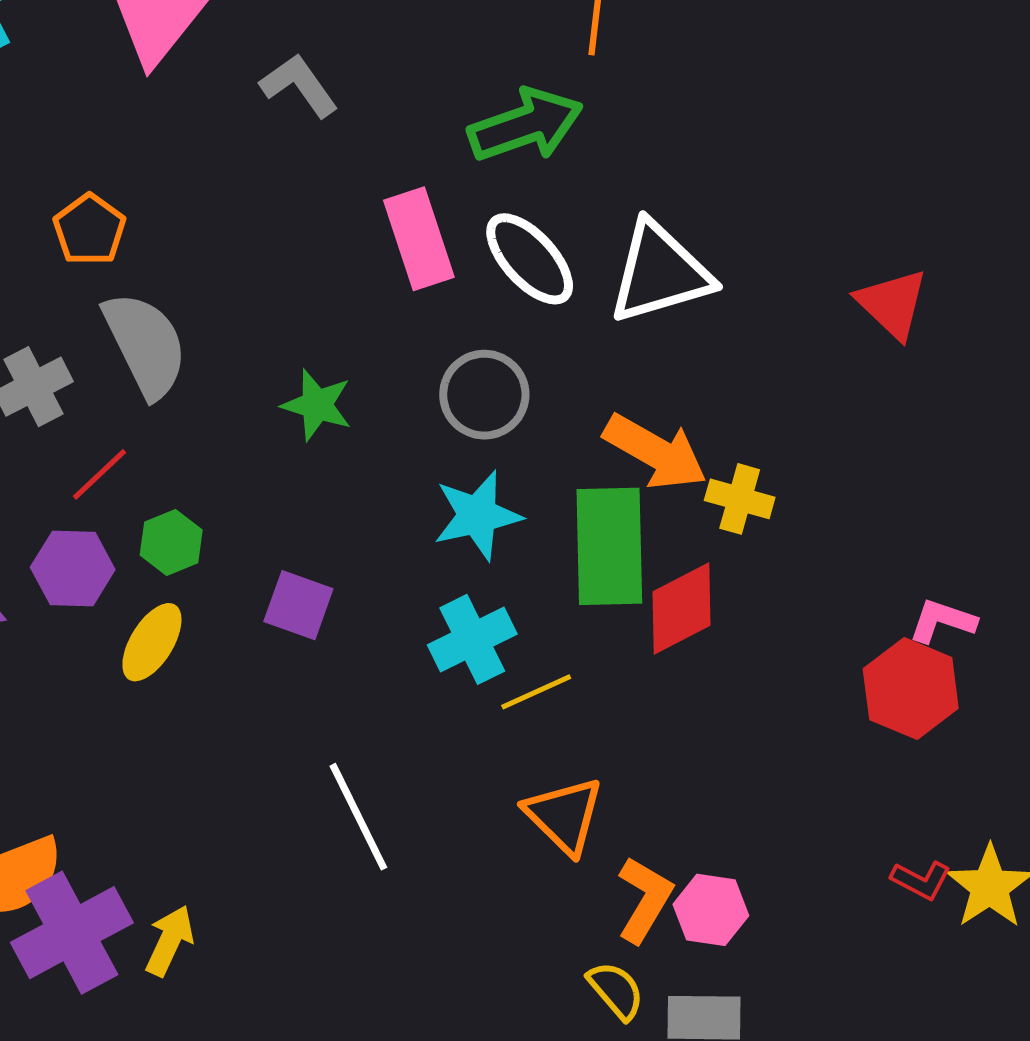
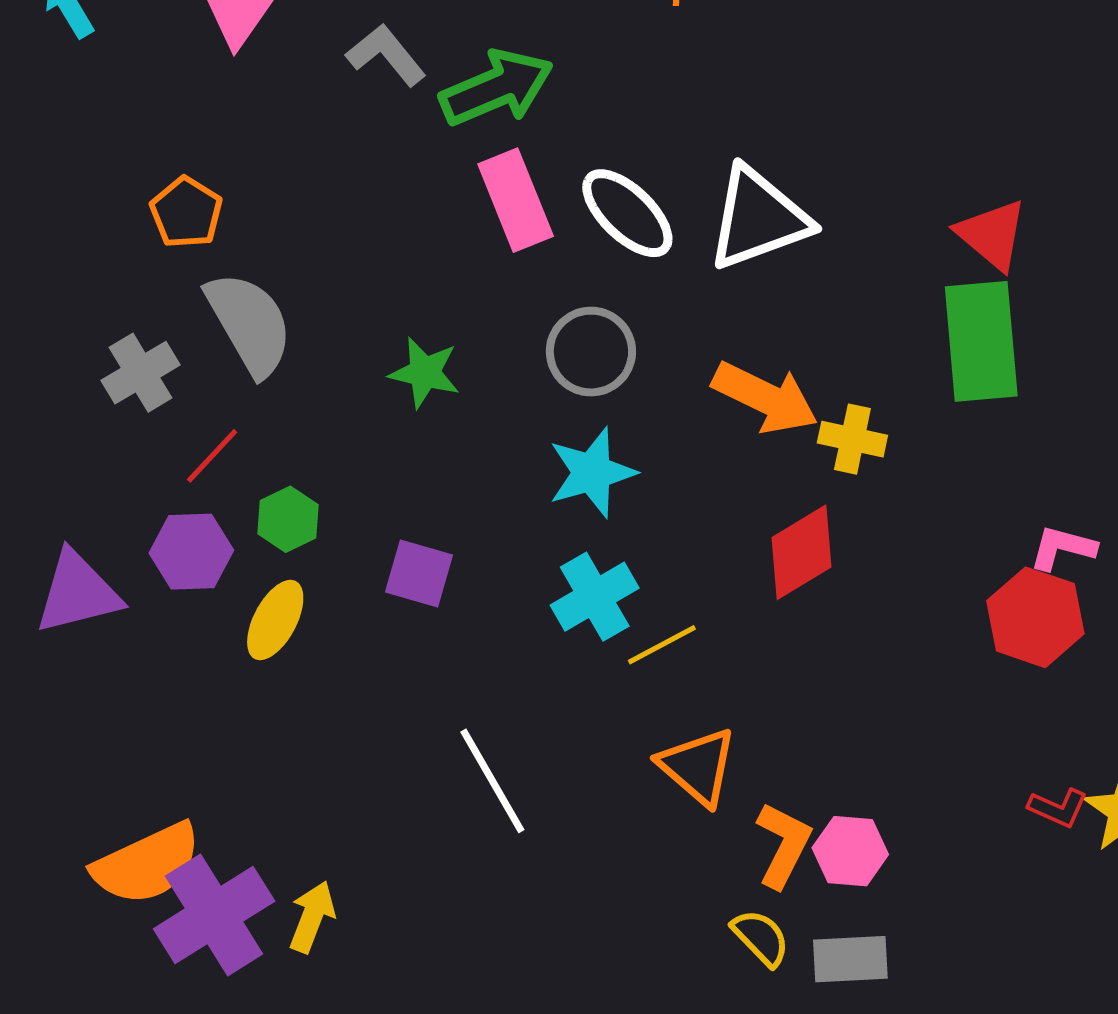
green arrow: (526, 125) -> (497, 88), moved
green rectangle: (609, 546) -> (981, 341), moved

